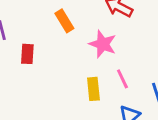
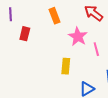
pink line: (122, 79) -> (96, 49), moved

